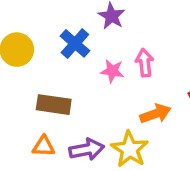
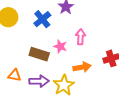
pink star: (112, 71) -> (60, 46), moved
brown rectangle: (54, 105) -> (39, 54), moved

